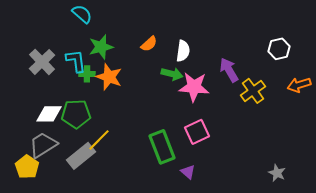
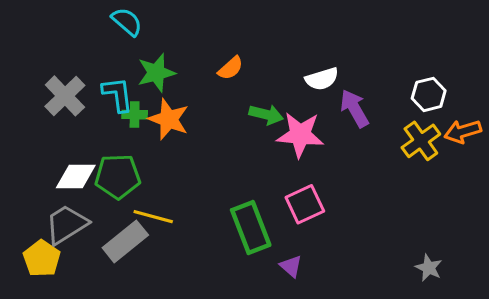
white hexagon: (279, 49) -> (429, 94), moved
white semicircle: (183, 51) -> (322, 79), moved, turned 65
yellow cross: (253, 91) -> (421, 141), moved
yellow line: (99, 140) -> (153, 217), turned 60

